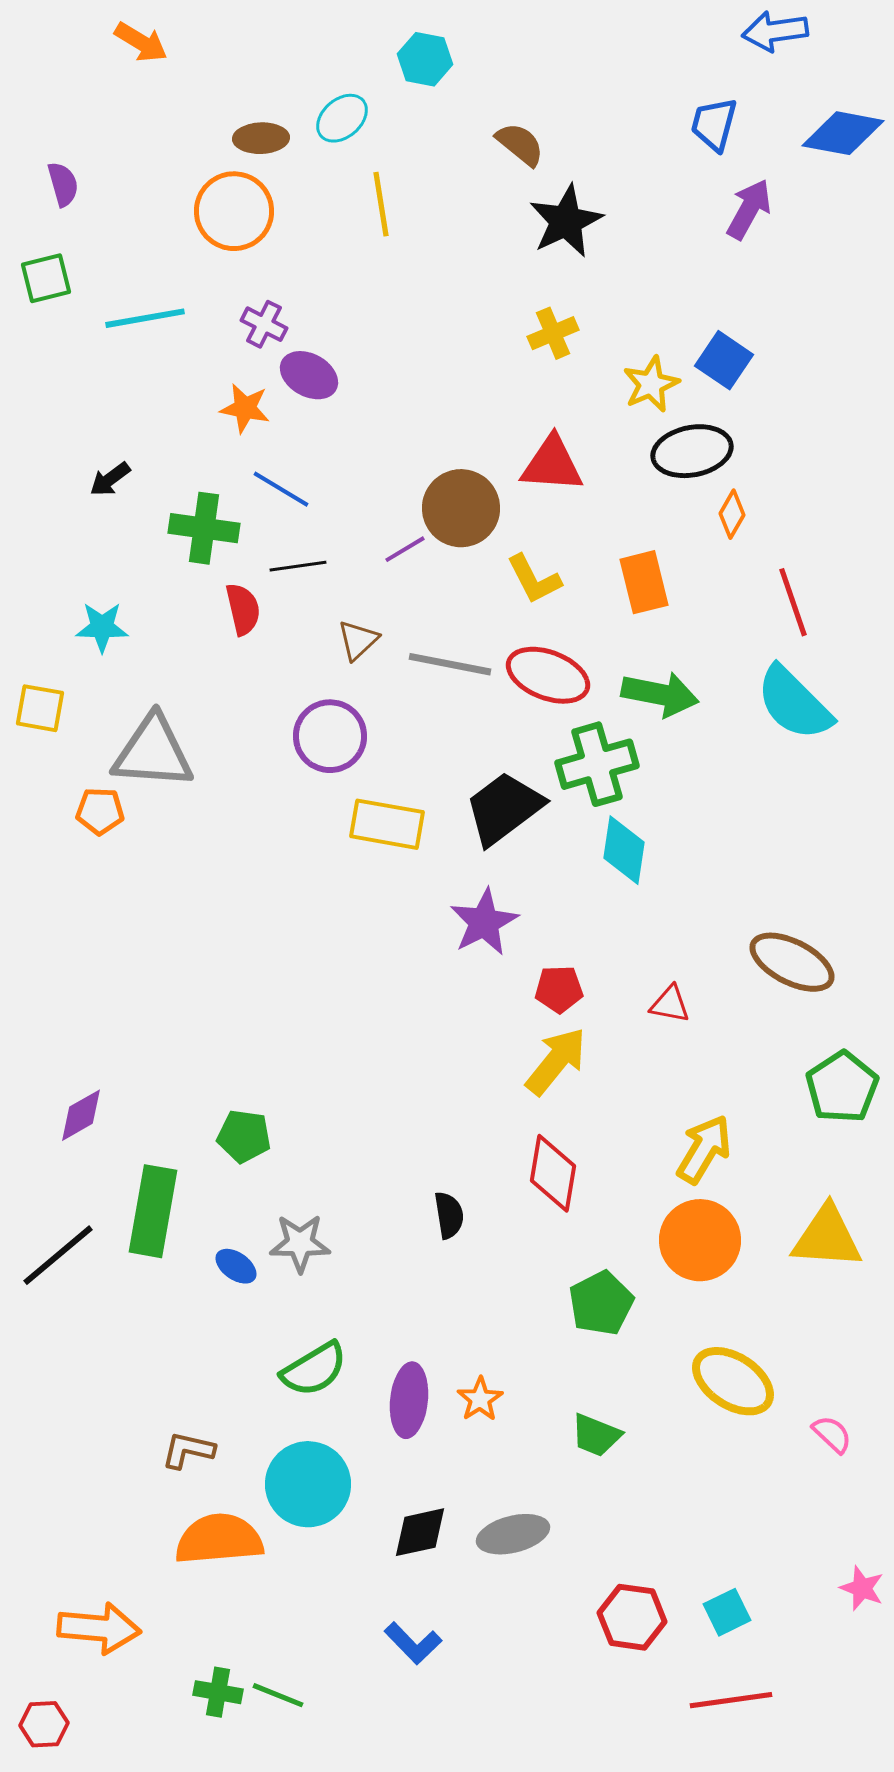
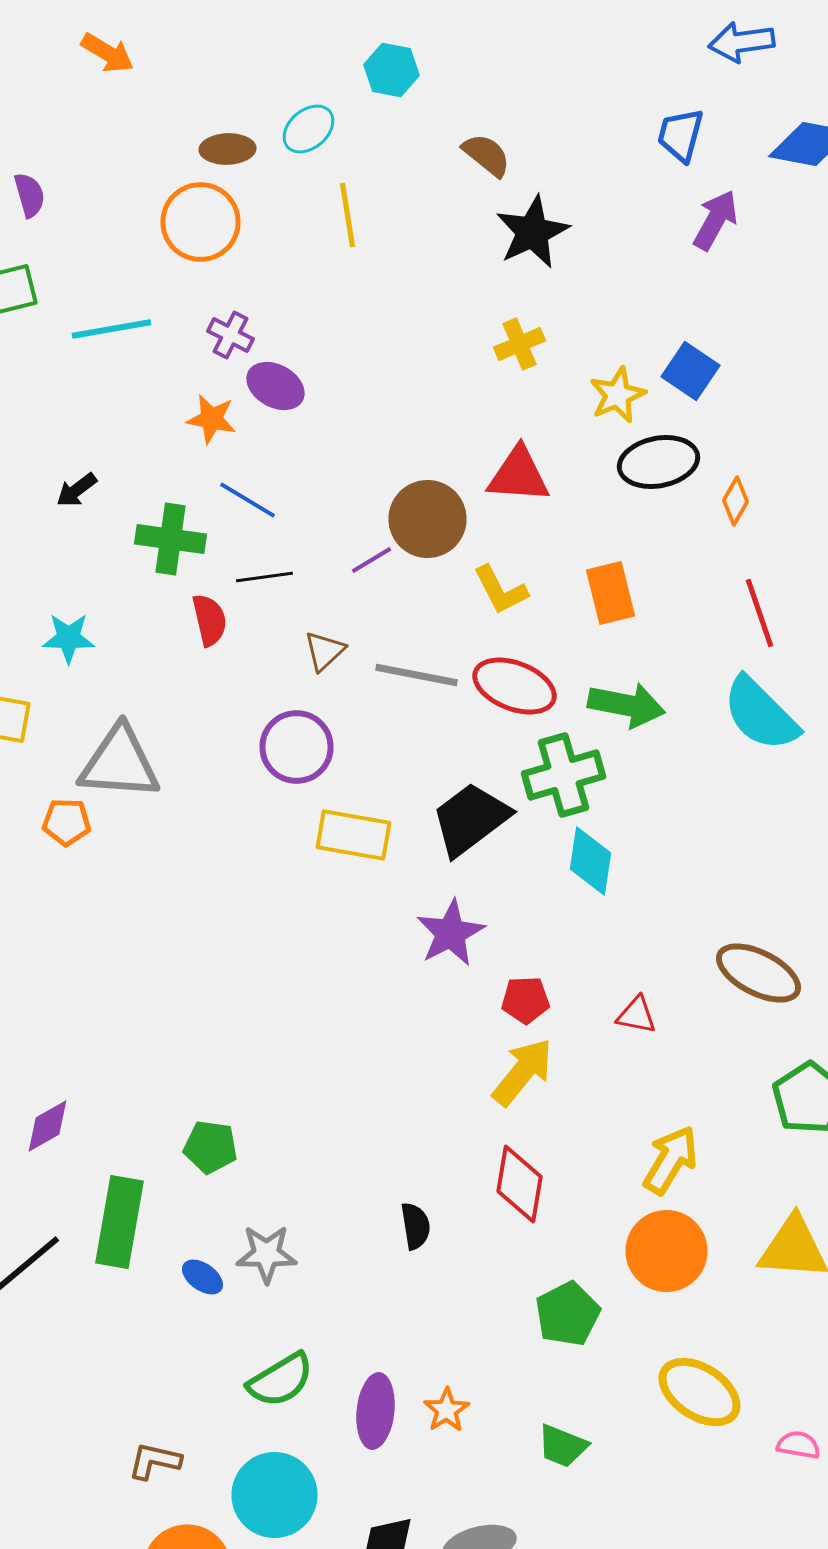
orange diamond: (732, 514) -> (736, 501), moved
pink semicircle: (832, 1434) -> (798, 1445), turned -33

